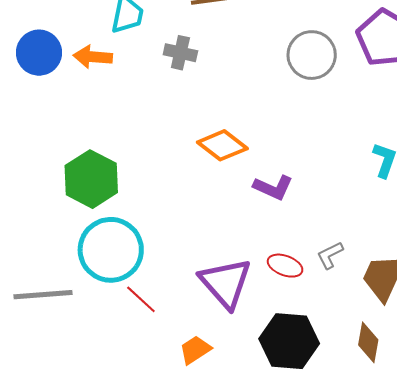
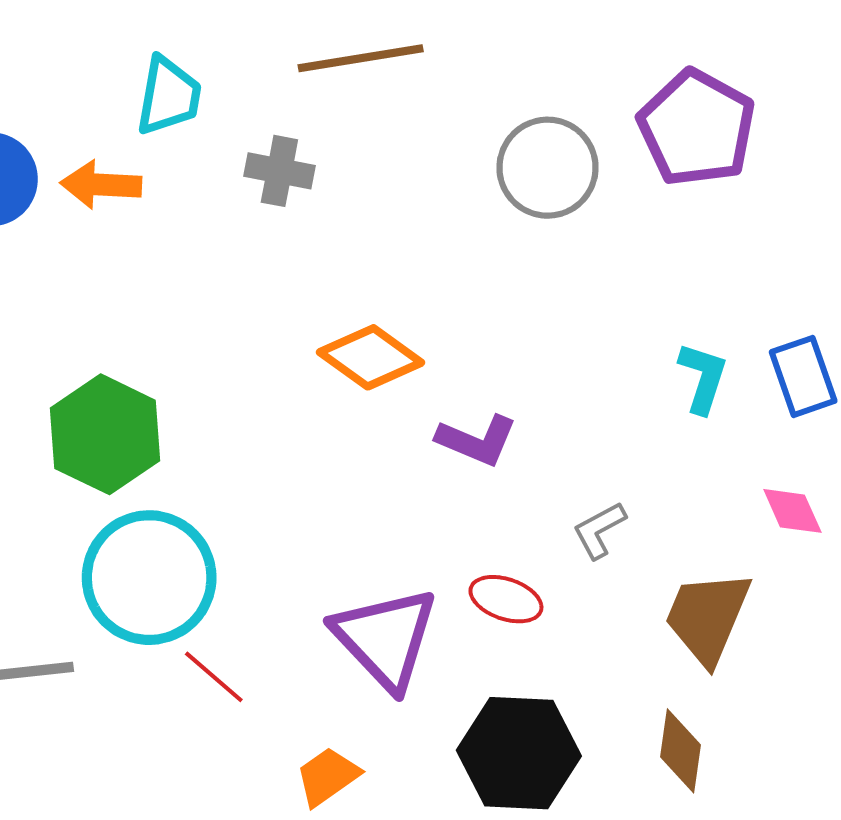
gray L-shape: (330, 255) -> (599, 530), moved

